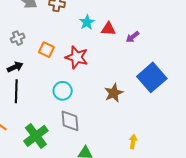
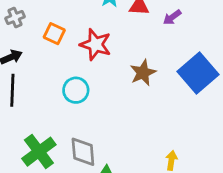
brown star: (114, 93) -> (143, 73), moved
gray diamond: (70, 121) -> (83, 152), moved

